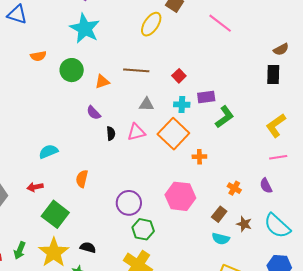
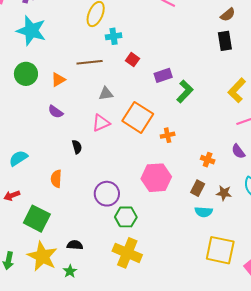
cyan cross: (182, 105) -> (114, 36), moved
black semicircle: (111, 133) -> (77, 147), moved

